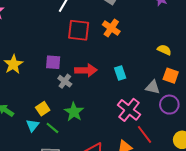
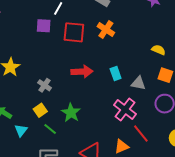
purple square: (53, 62) -> (44, 26), moved
gray cross: (65, 81) -> (45, 85), moved
gray triangle: (153, 87) -> (138, 83), moved
cyan triangle: (33, 125) -> (21, 130), moved

